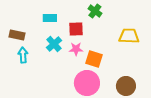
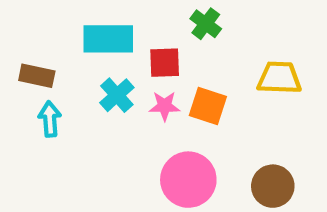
cyan rectangle: (50, 18) -> (108, 39), size x1.6
orange square: (94, 59) -> (208, 106), moved

